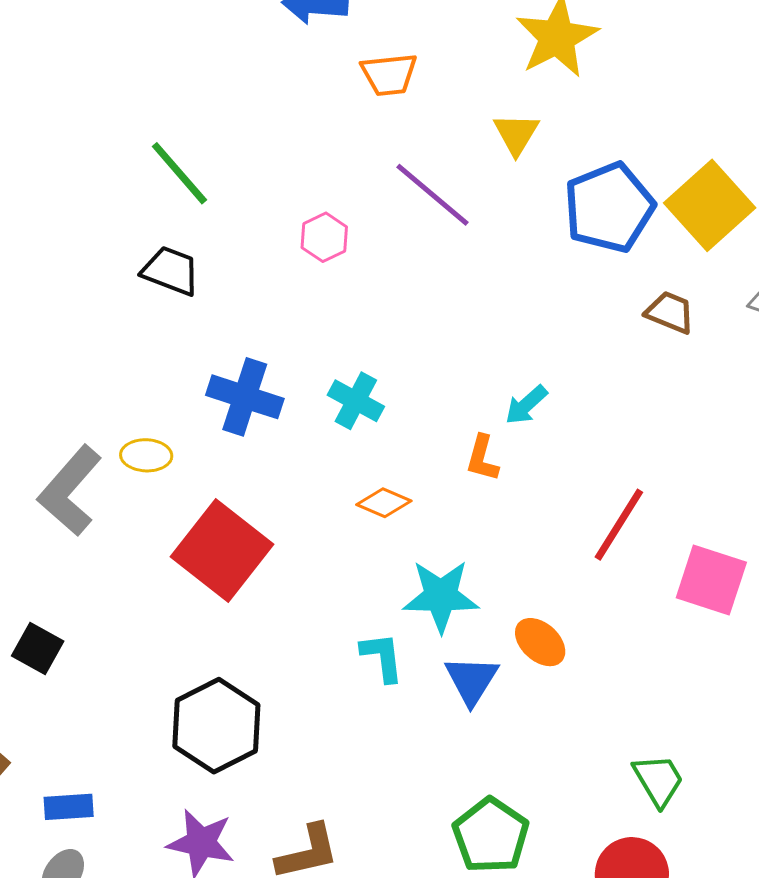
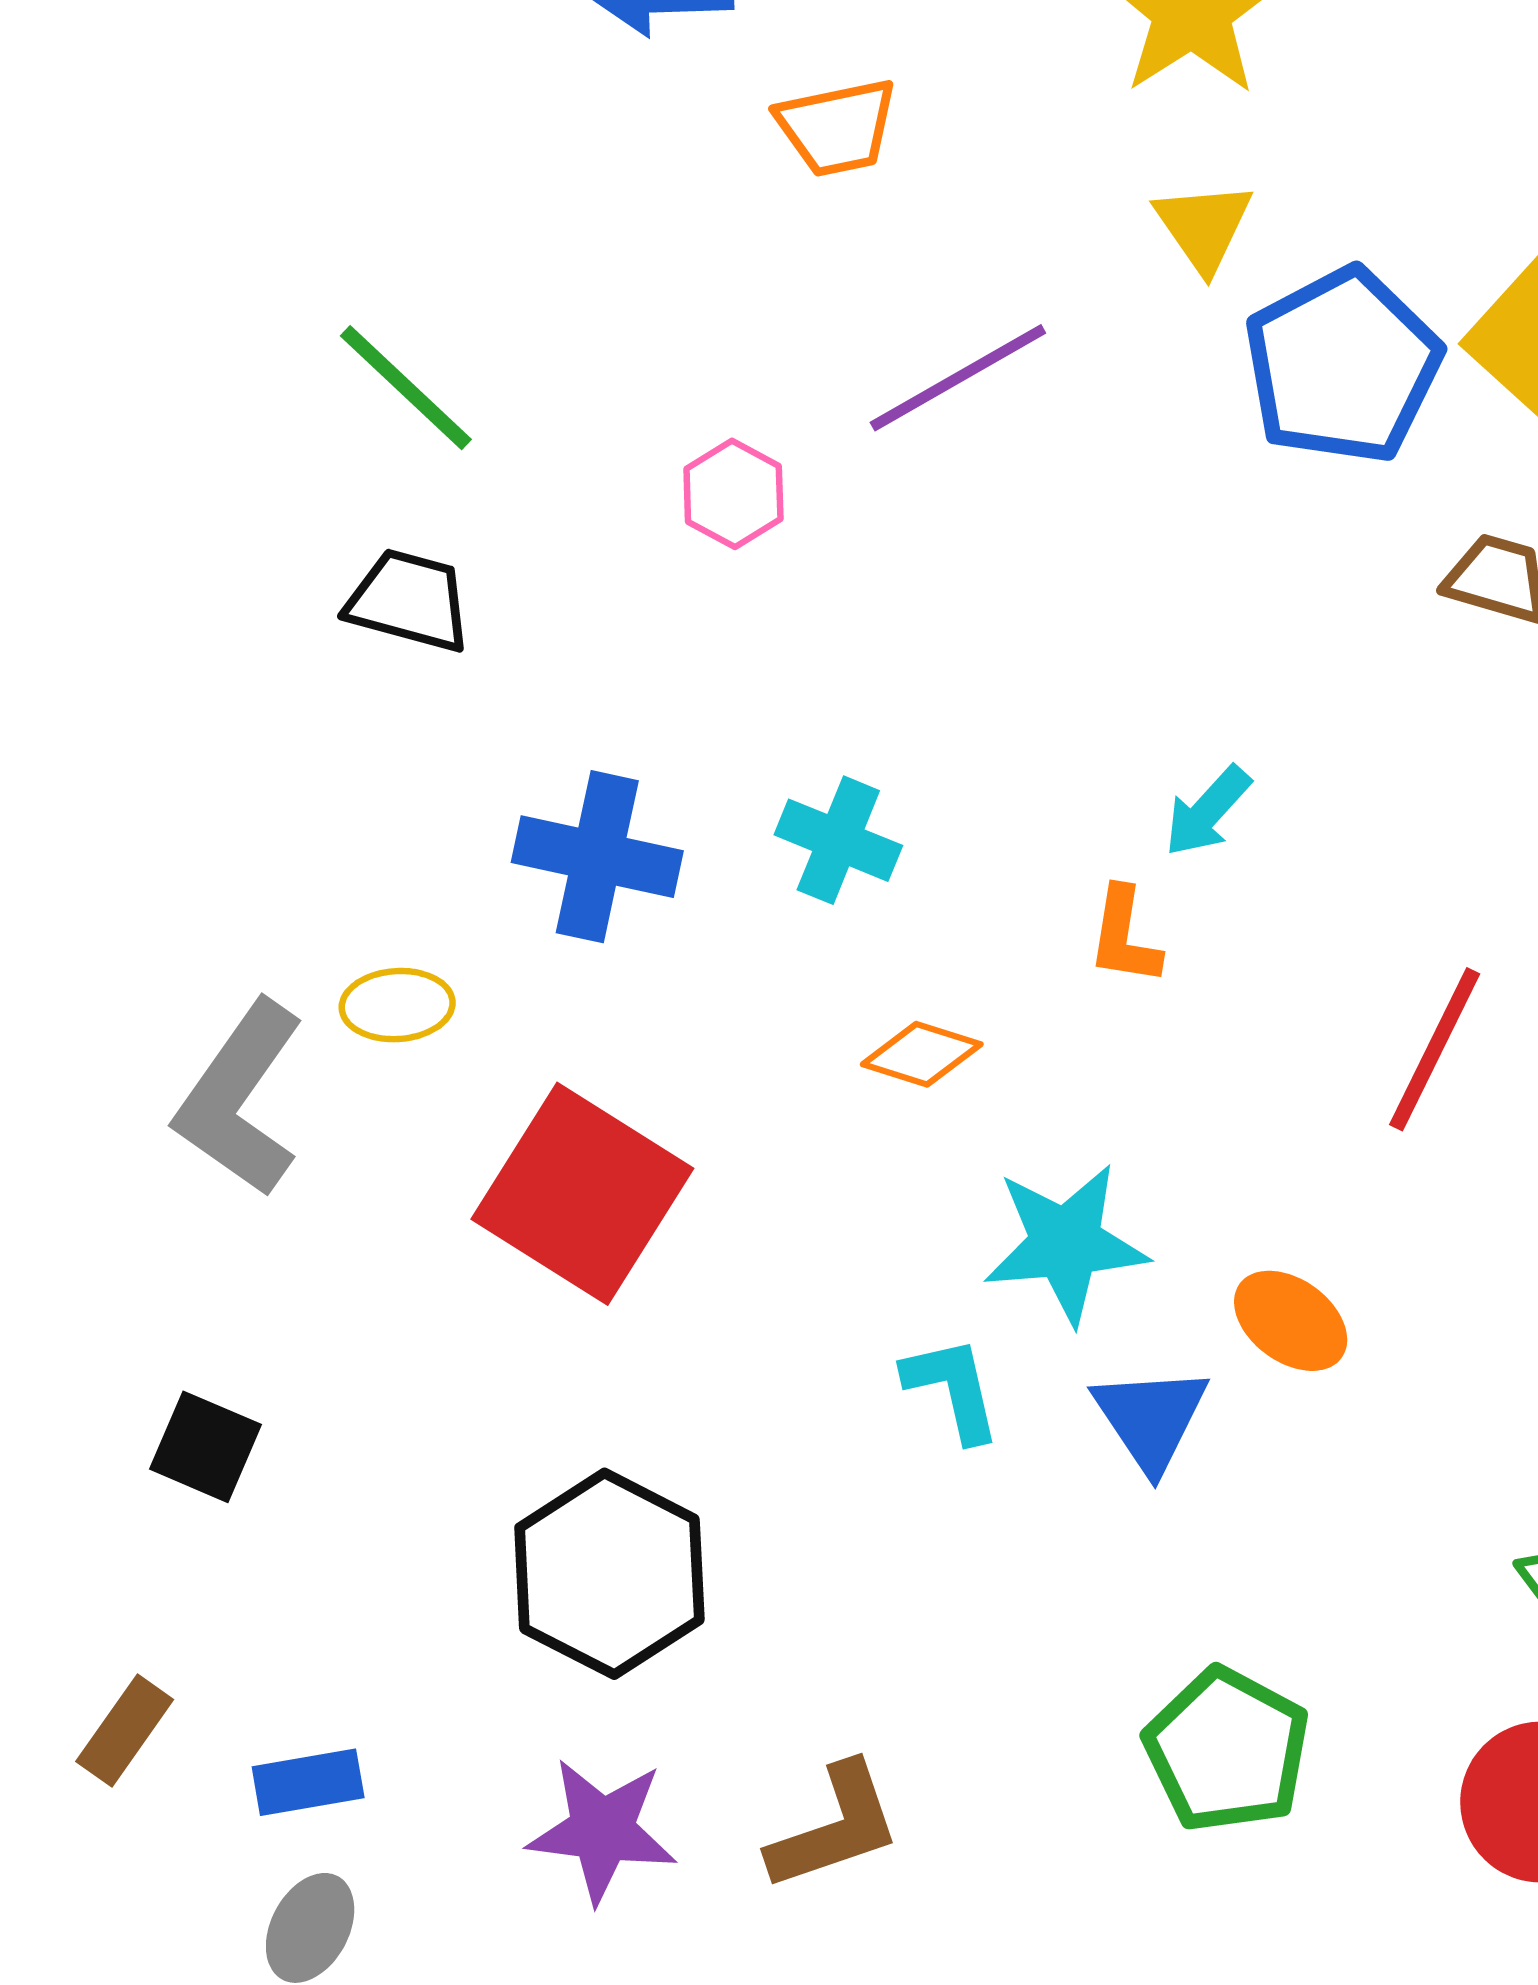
yellow triangle: (516, 134) -> (1204, 226), moved
purple line: (432, 195) -> (958, 378), turned -64

